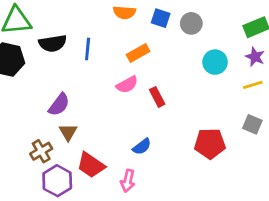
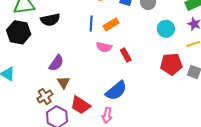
blue line: (88, 49) -> (91, 23), moved
pink semicircle: (127, 85) -> (104, 47), turned 42
red pentagon: (210, 144) -> (171, 64), moved
blue semicircle: (142, 147) -> (116, 91), size x1.6

